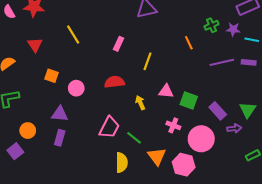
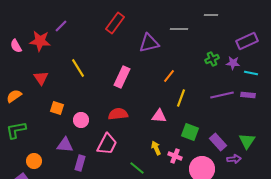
orange line: (189, 43) -> (169, 76), moved, turned 64
pink rectangle: (119, 44) -> (122, 77), size x1.5
yellow line: (147, 61) -> (181, 98), moved
pink triangle: (166, 91) -> (159, 116), moved
yellow arrow: (140, 103) -> (156, 148), moved
pink trapezoid: (109, 127) -> (107, 144), moved
purple rectangle: (60, 138) -> (80, 163), moved

